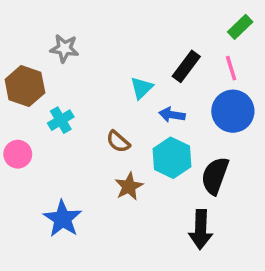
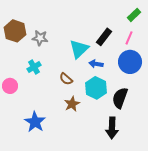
gray star: (64, 48) -> (40, 38), moved
pink line: (231, 68) -> (129, 38), turned 40
brown hexagon: (25, 86) -> (15, 31), moved
cyan triangle: (141, 88) -> (79, 49), size x1.5

